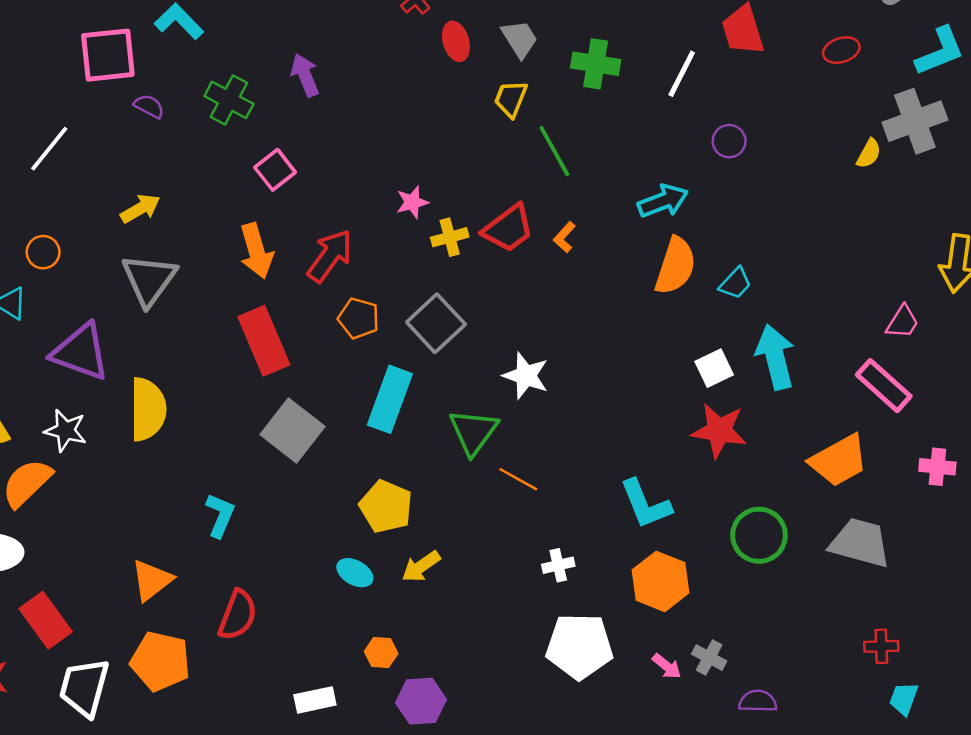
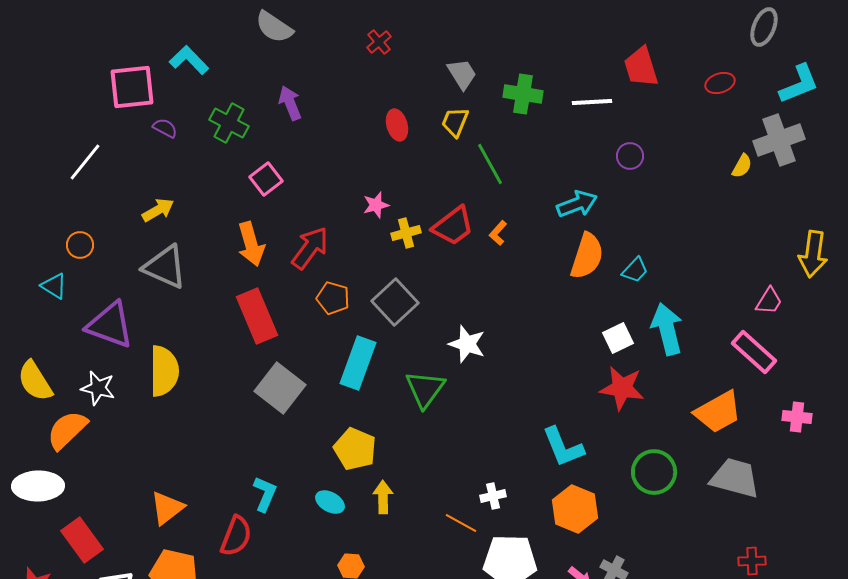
red ellipse: (456, 41) -> (397, 125), moved
white line: (682, 74) -> (592, 102), turned 60
gray triangle: (149, 280) -> (165, 267), turned -42
orange line: (518, 479) -> (461, 523), moved
cyan L-shape: (220, 515) -> (265, 494), moved
yellow arrow: (421, 566) -> (383, 497), turned 124

